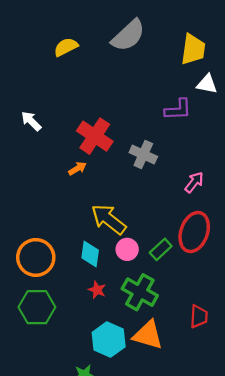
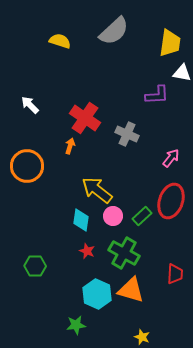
yellow semicircle: (66, 47) -> (60, 41), turned 45
orange arrow: (77, 168) -> (70, 146), turned -42
orange circle: (36, 257) -> (27, 166), moved
green hexagon: (37, 307) -> (35, 266), size x0.7

